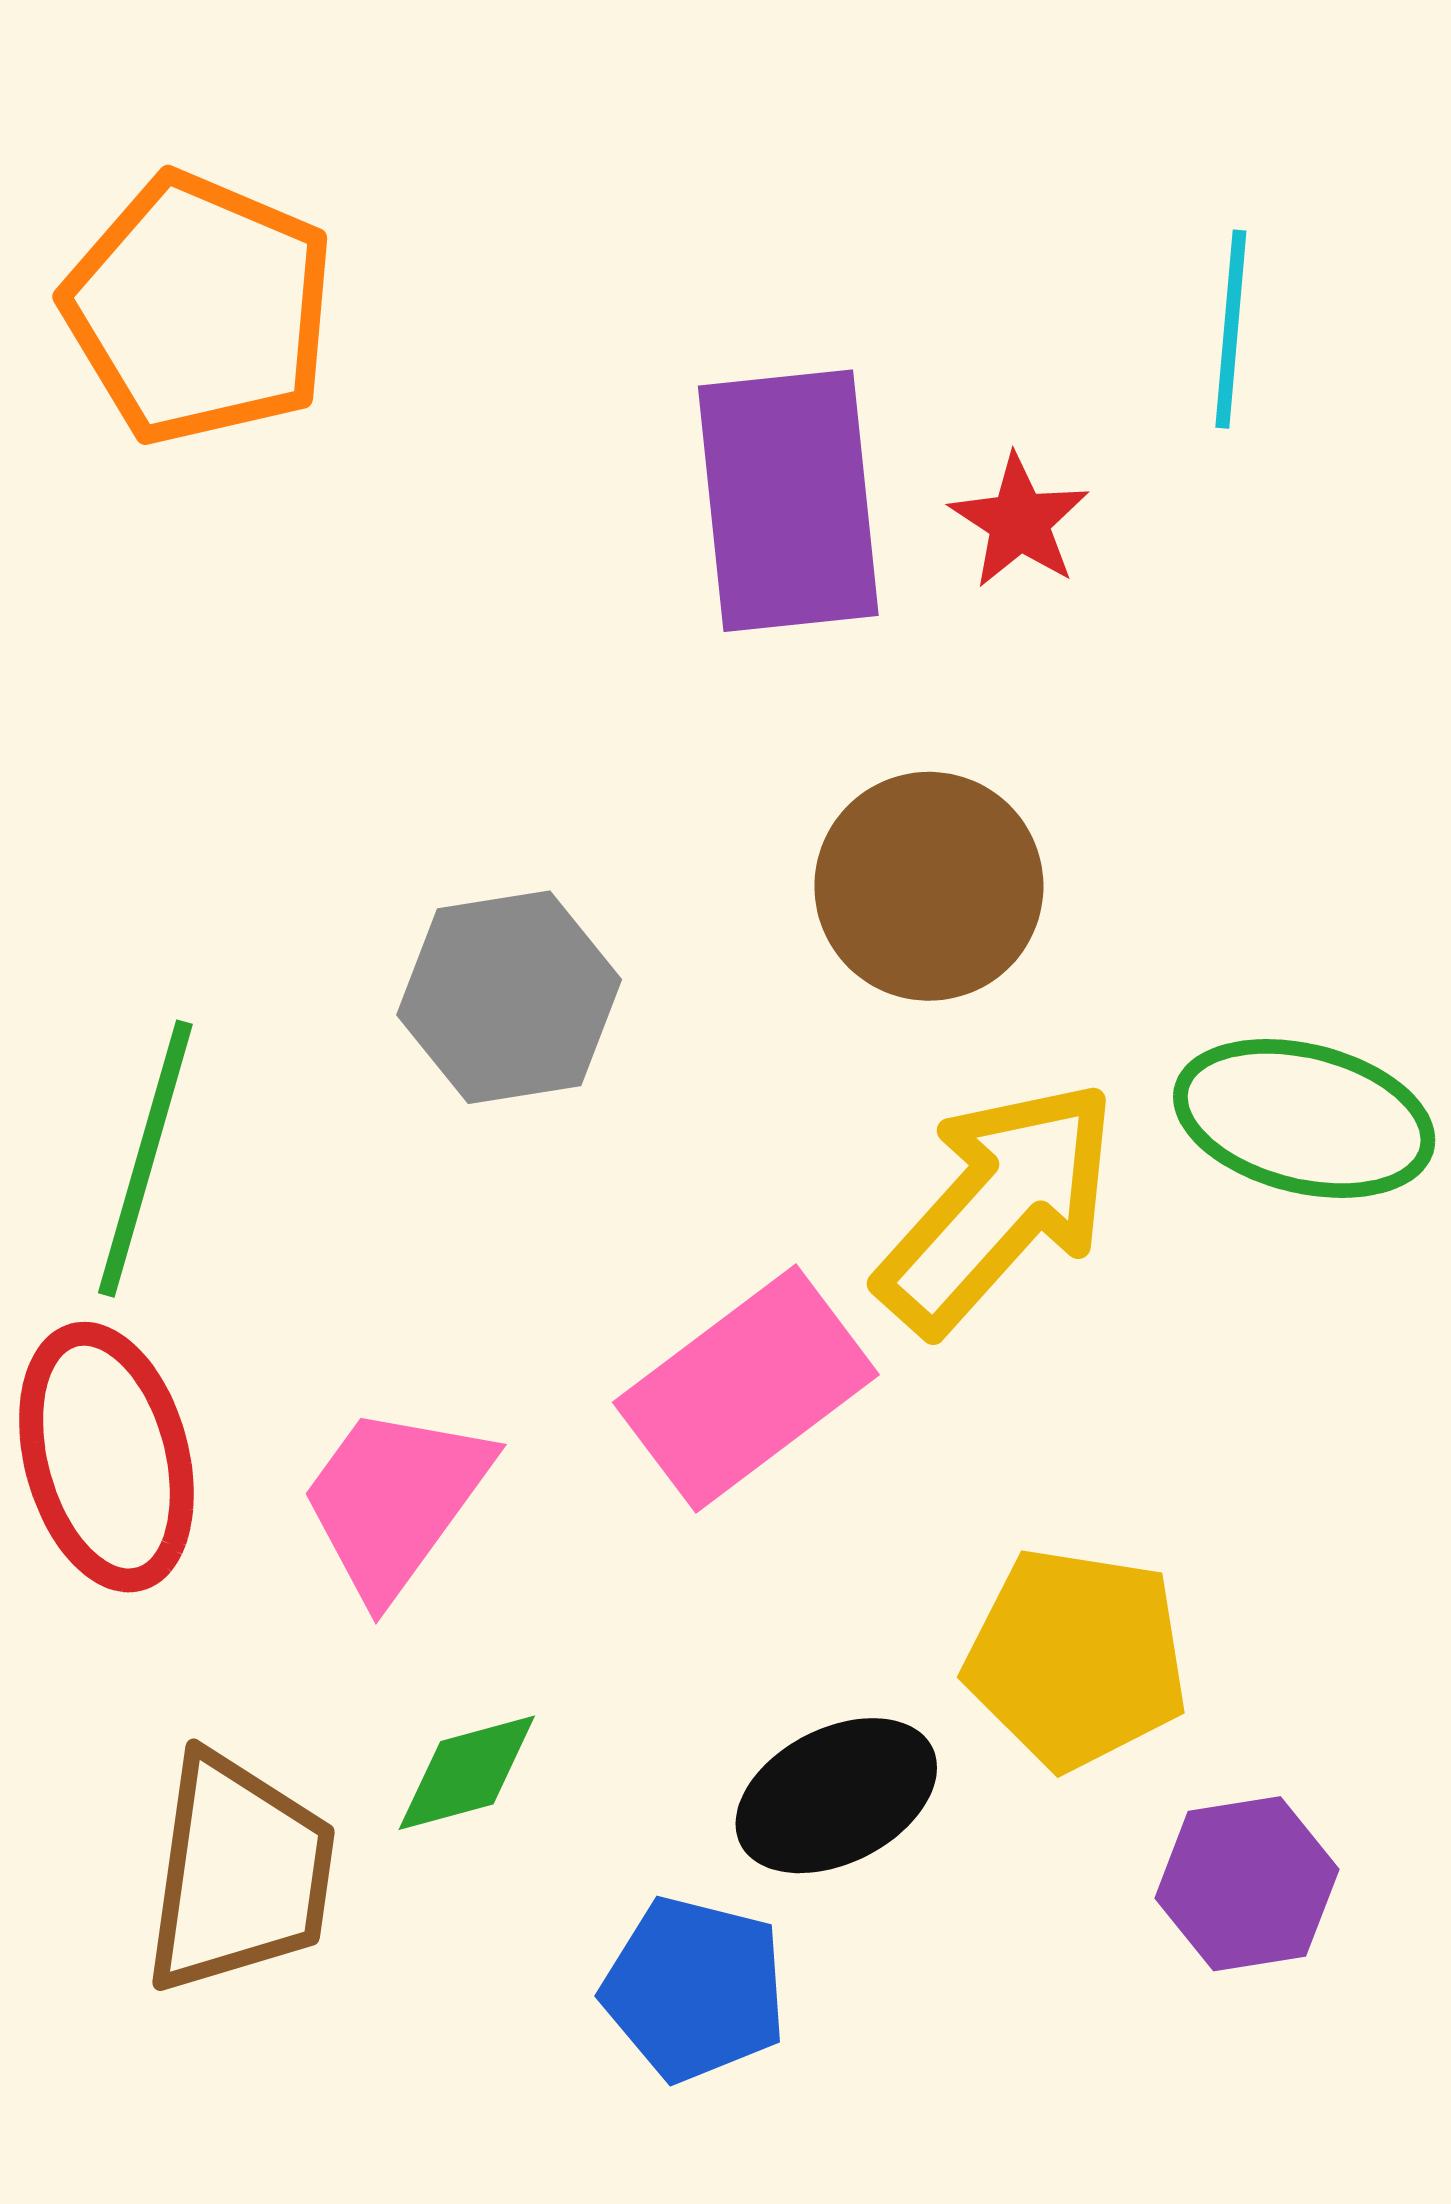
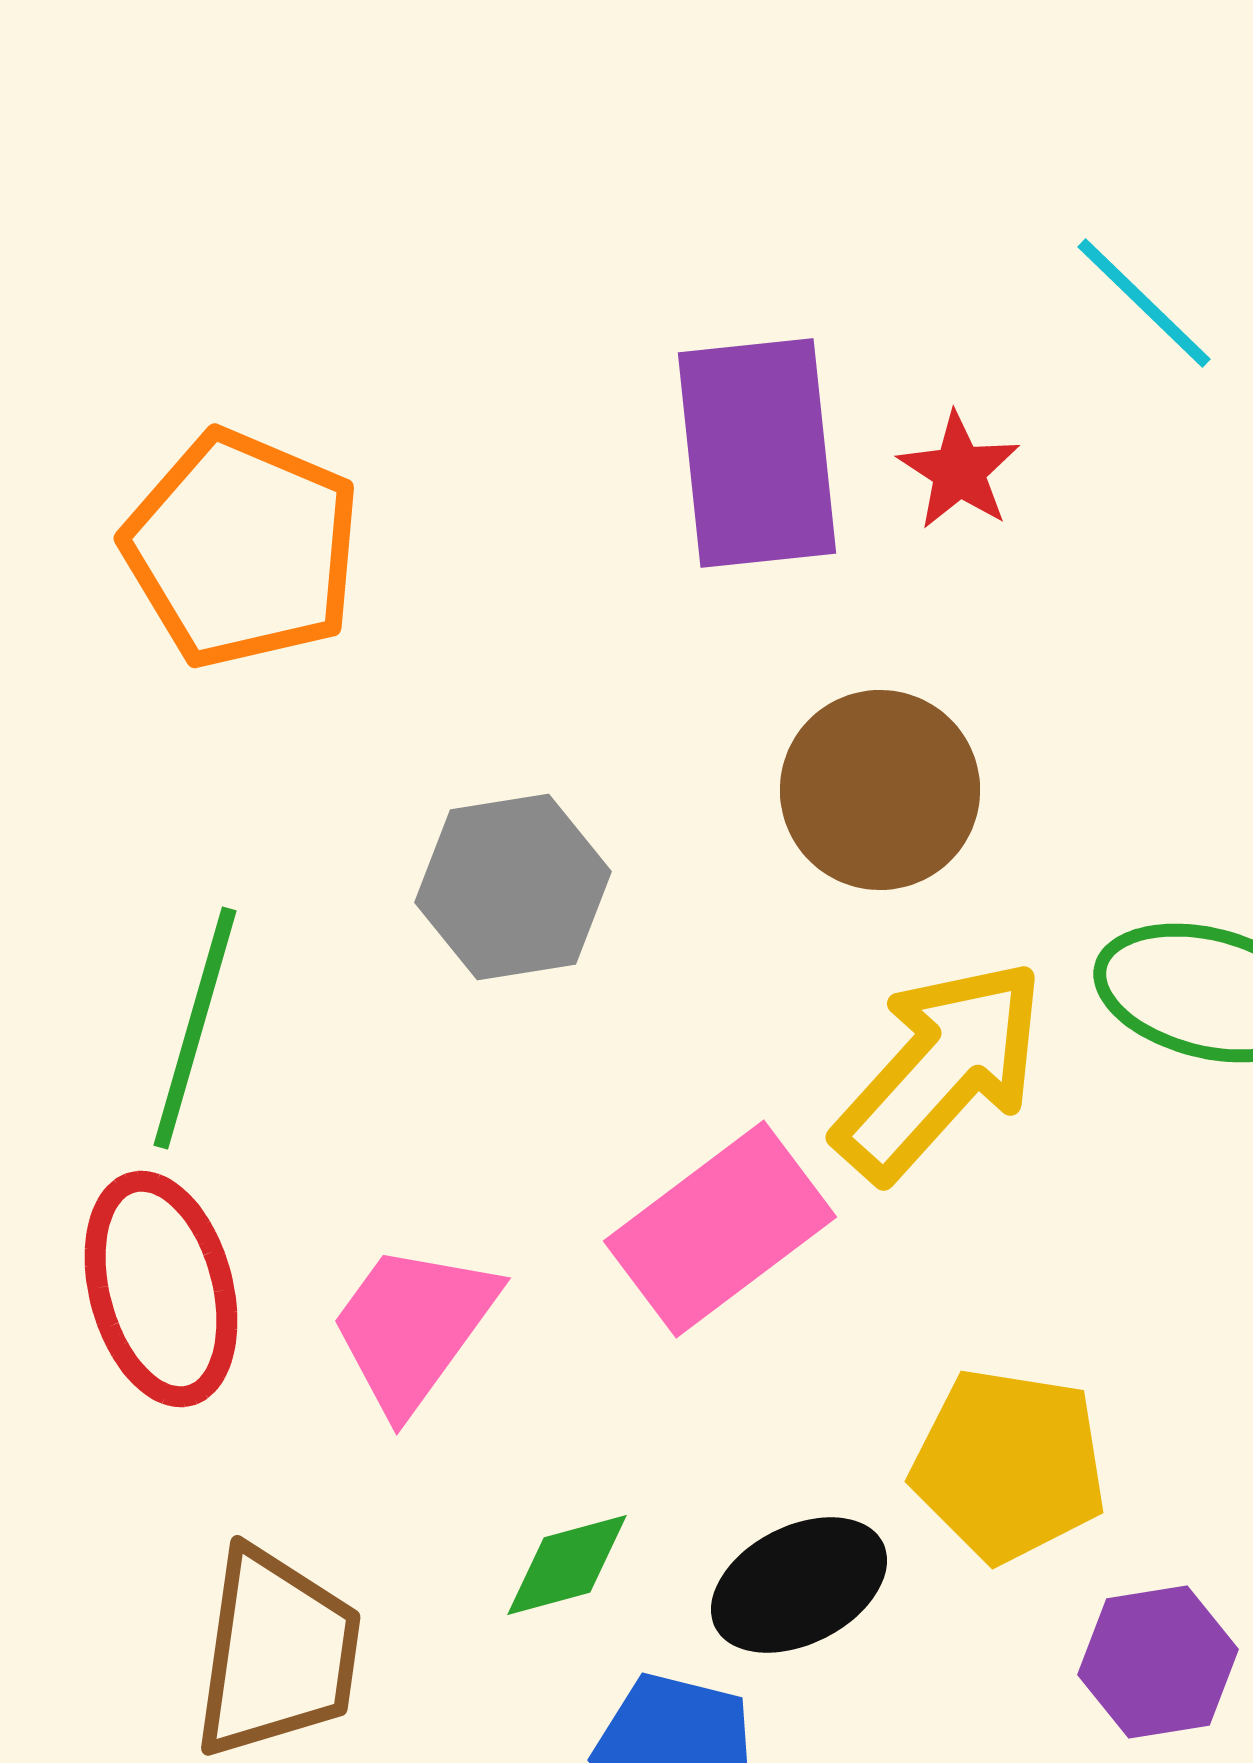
orange pentagon: (199, 309) -> (242, 549), moved
cyan line: (1231, 329) -> (1144, 303), turned -51
green diamond: (467, 1773) -> (567, 1565), moved

